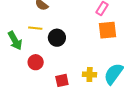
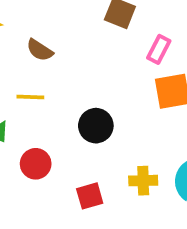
black circle: (57, 38) -> (96, 126), moved

